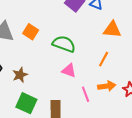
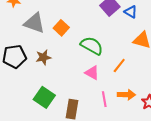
orange line: (104, 59) -> (119, 65), moved
brown star: (20, 75) -> (43, 57), moved

